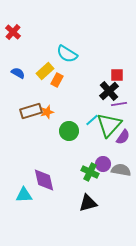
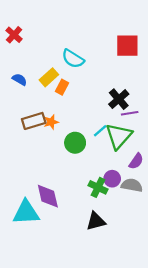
red square: (117, 75) -> (127, 46), moved, size x1.6
purple semicircle: (123, 137) -> (136, 161), moved
cyan triangle: (24, 195) -> (26, 213), size x1.5

